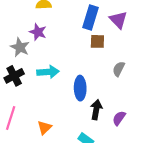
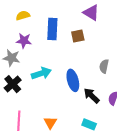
blue rectangle: (91, 17) -> (52, 29), moved
gray semicircle: (119, 69) -> (104, 66), moved
black arrow: (96, 110) -> (92, 96), turned -42

